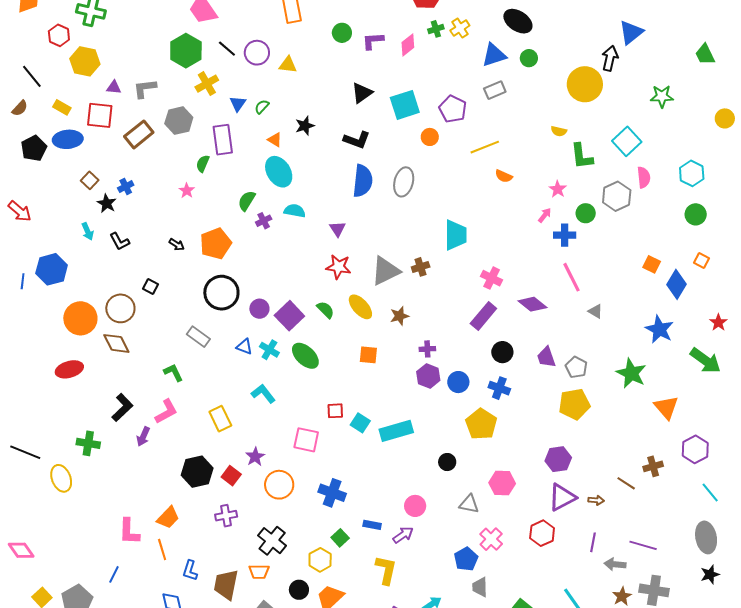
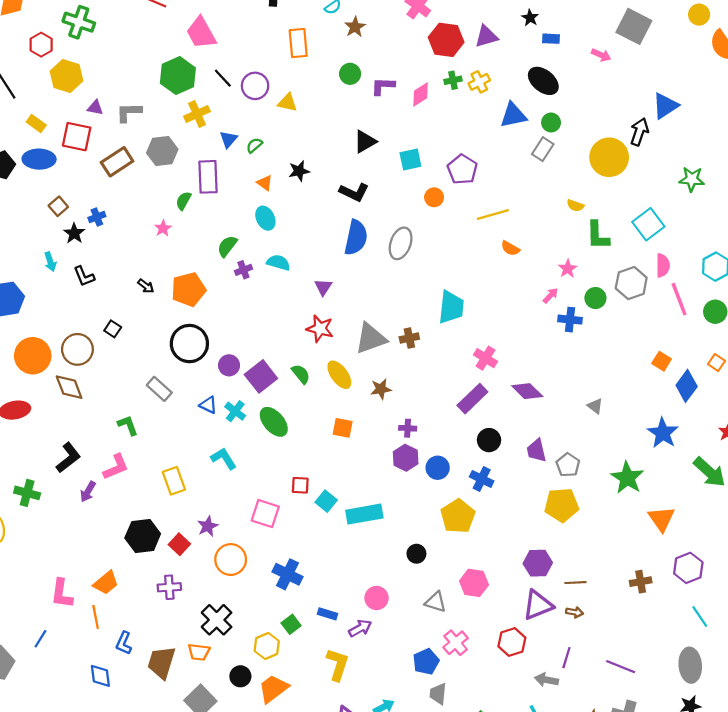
gray rectangle: (495, 90) -> (543, 149), moved, turned -40
cyan square: (405, 105) -> (410, 160), size x0.7
cyan ellipse: (279, 172) -> (265, 218), size x0.7
pink line: (572, 277) -> (679, 299), moved
brown line: (626, 483) -> (575, 583), moved, turned -42
gray arrow: (615, 564) -> (546, 680), moved

